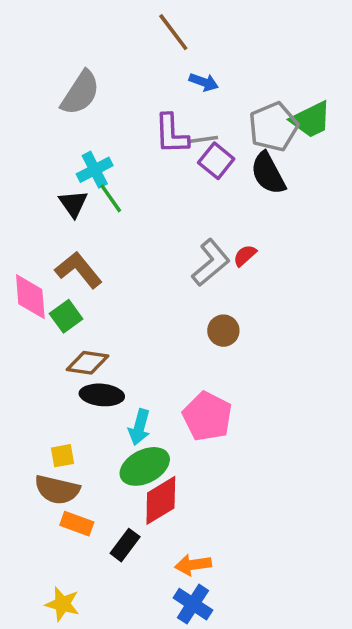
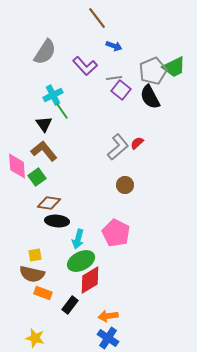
purple L-shape: (172, 134) -> (85, 66), moved, turned -40
black triangle: (73, 204) -> (44, 124), moved

